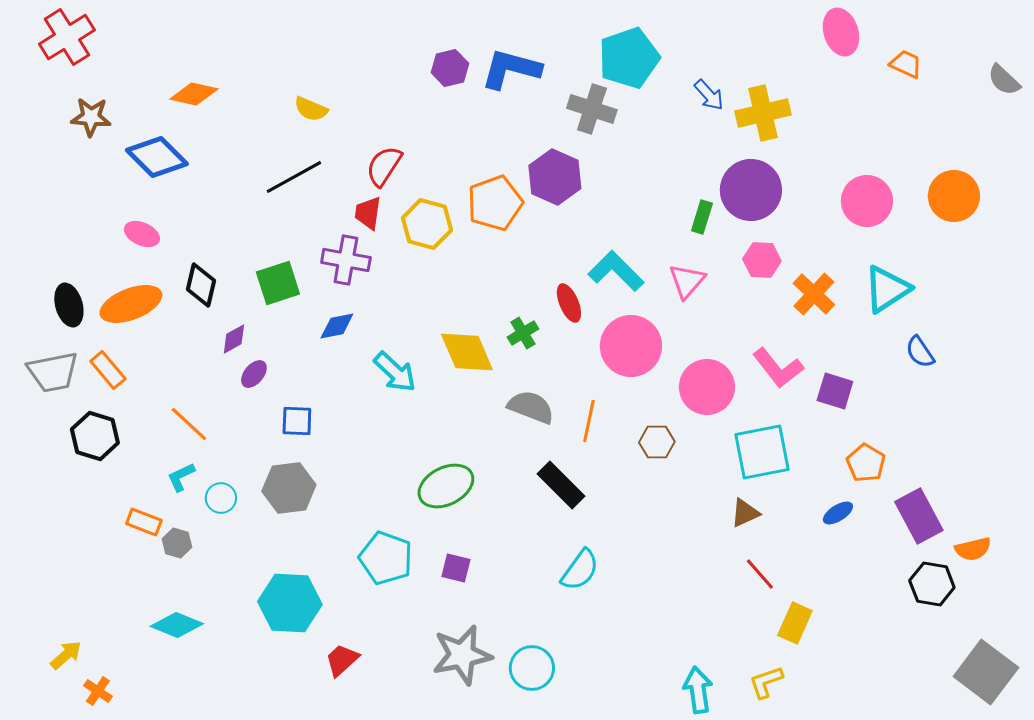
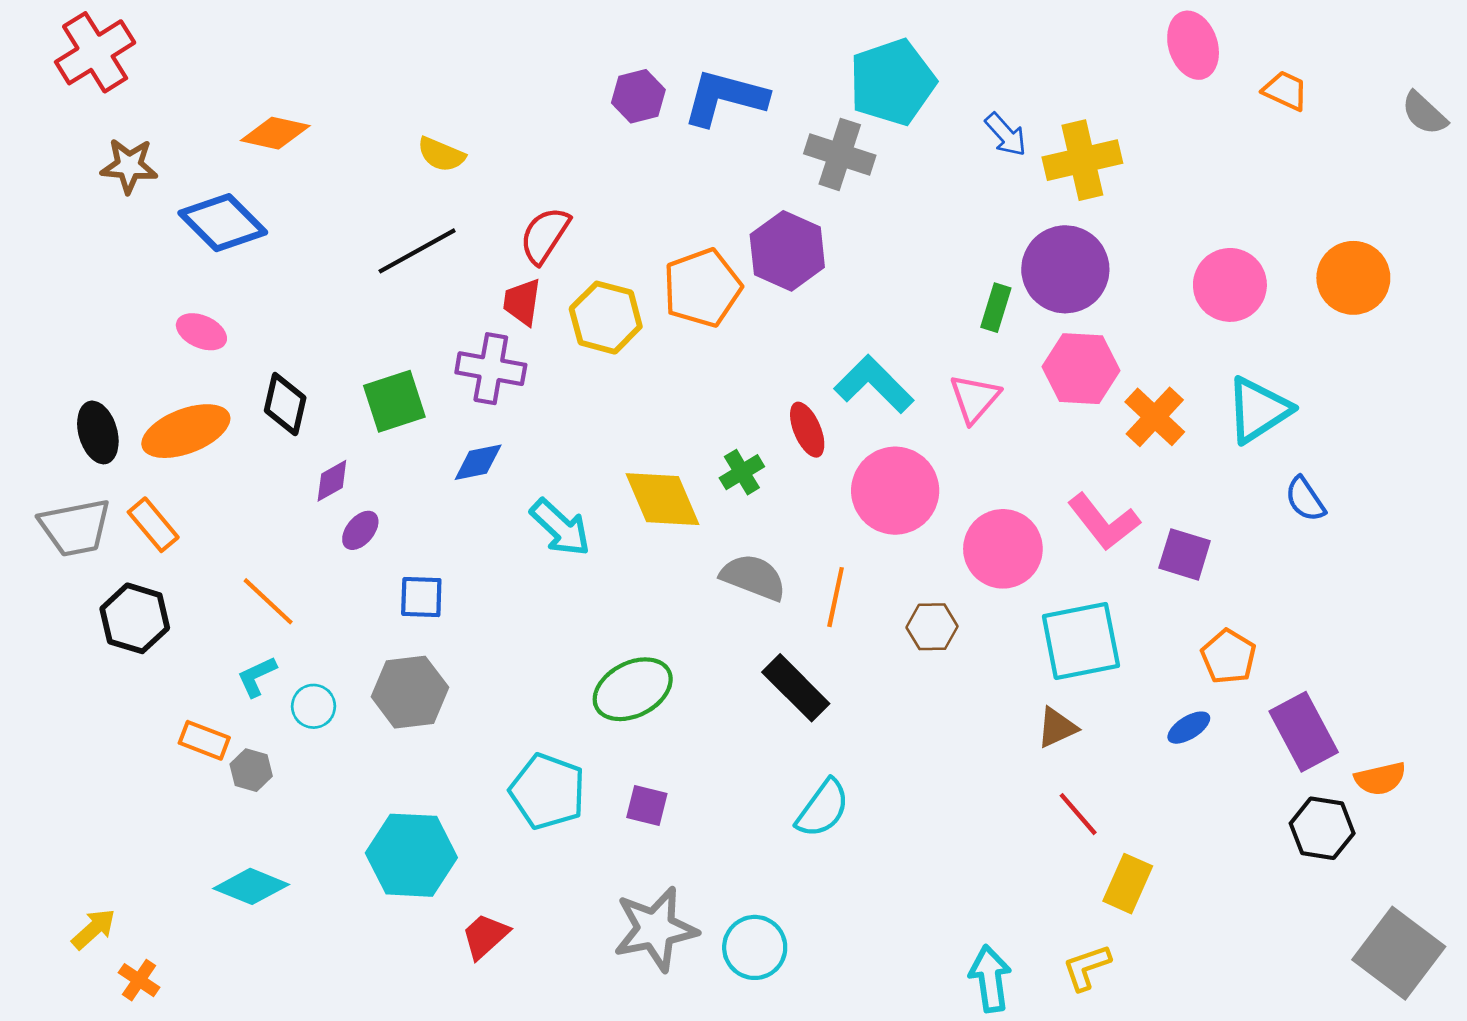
pink hexagon: (762, 260) -> (1081, 369), size x1.4

